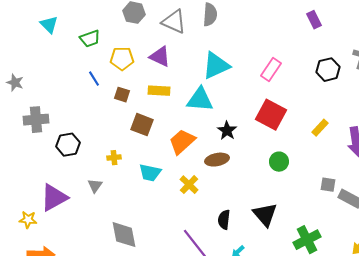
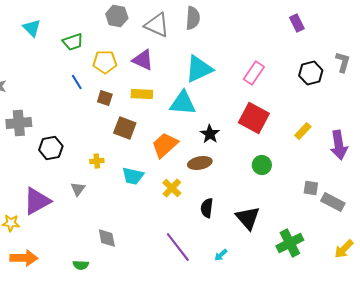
black semicircle: (224, 220) -> (207, 208), moved
gray diamond: (124, 235) -> (107, 238), size x0.7

